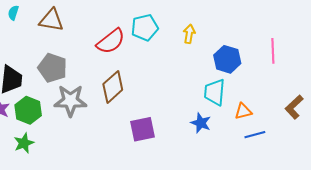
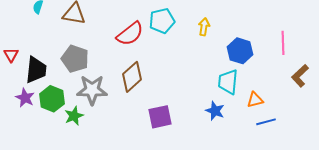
brown L-shape: (294, 107) -> (300, 76), moved
green star: (24, 143) -> (74, 116), moved

